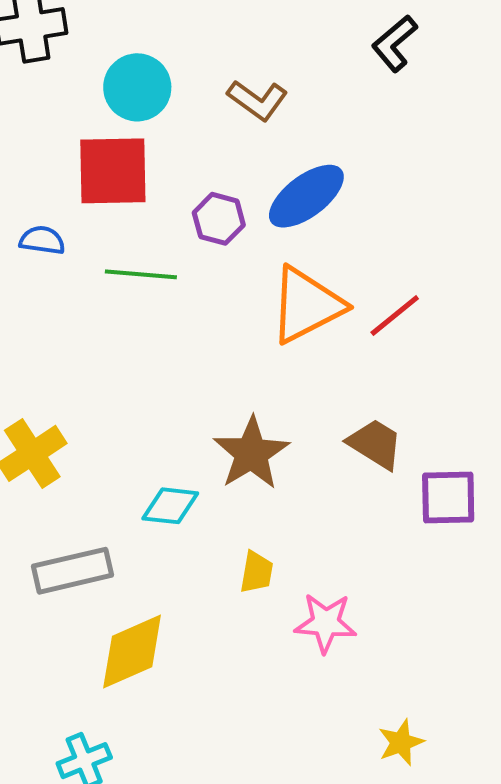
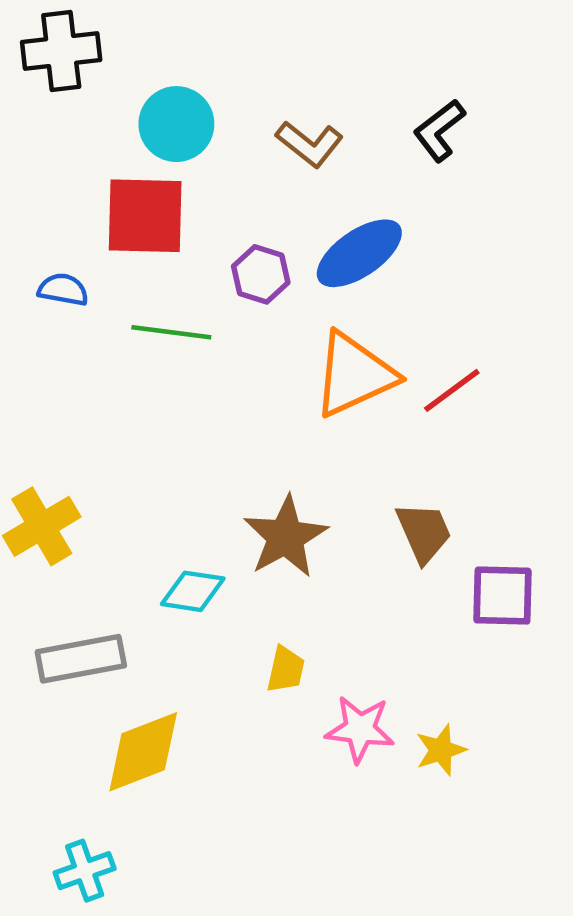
black L-shape: (394, 43) -> (439, 130), moved
brown trapezoid: (375, 444) -> (424, 532), turned 32
yellow star: (401, 742) -> (441, 750), moved

